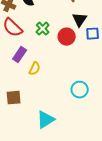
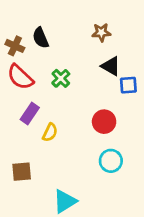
black triangle: (80, 20) -> (111, 66), turned -35
red circle: (67, 37) -> (104, 122), moved

